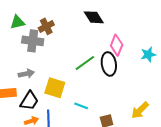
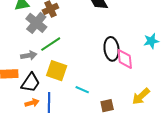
gray cross: (33, 41) -> (36, 23), turned 30
pink diamond: (117, 45) -> (125, 59), moved, turned -30
green line: (85, 63) -> (51, 44), moved

